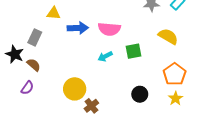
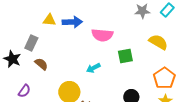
blue arrow: (78, 28) -> (72, 22), moved
cyan arrow: (105, 56) -> (93, 68), moved
brown semicircle: (34, 65) -> (41, 64), moved

